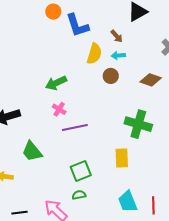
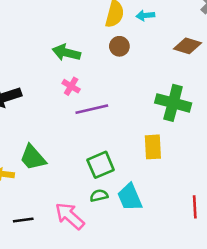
brown circle: (111, 76) -> (119, 46), moved
green arrow: (56, 83) -> (66, 53), turned 40
green trapezoid: (32, 151) -> (33, 158), moved
cyan trapezoid: (128, 202) -> (130, 197), moved

